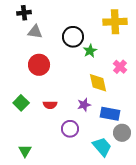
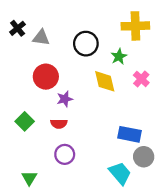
black cross: (24, 13) -> (18, 28), moved, turned -32
green star: (90, 51) -> (119, 57), moved
yellow diamond: (98, 83) -> (105, 81), moved
purple star: (84, 105) -> (65, 99), moved
purple circle: (70, 129) -> (65, 154), moved

